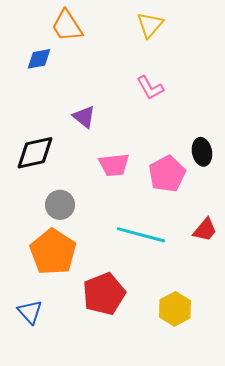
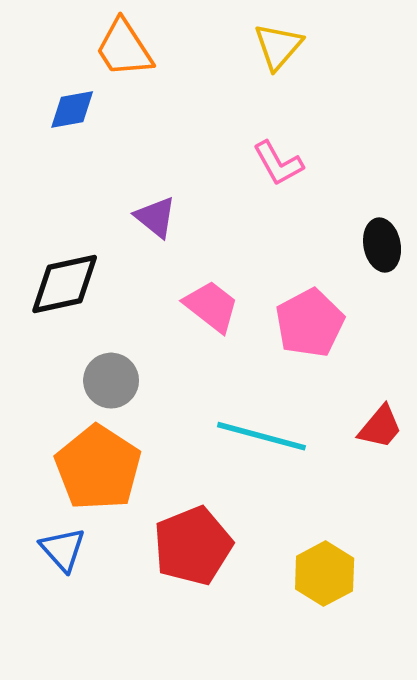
black ellipse: (202, 152) -> (382, 245), moved
pink trapezoid: (114, 165) -> (211, 306), turned -136
blue triangle: (30, 312) -> (63, 549), moved

